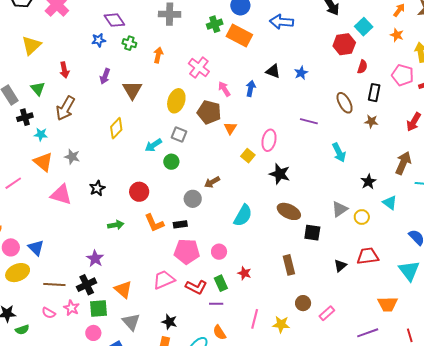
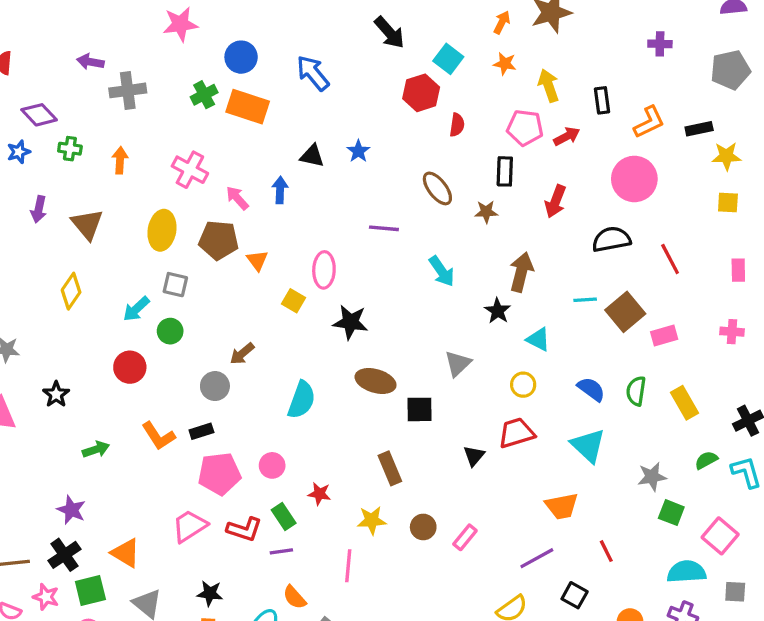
blue arrow: (282, 22) -> (313, 73), turned 55
black rectangle: (374, 93) -> (505, 171), moved
brown arrow: (403, 163) -> (521, 272), moved
red circle: (139, 192) -> (130, 367), moved
yellow circle: (362, 217) -> (523, 385), moved
yellow star: (281, 324) -> (372, 520), moved

